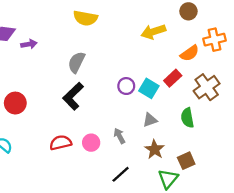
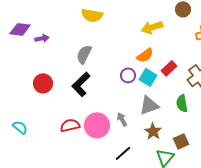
orange semicircle: (190, 53) -> (145, 55), moved
red circle: (15, 103) -> (43, 83), moved
gray triangle: (150, 120) -> (149, 105), size x1.5
pink circle: (91, 143) -> (97, 125), size x1.6

